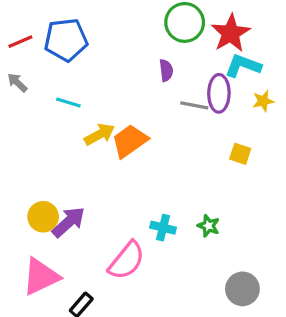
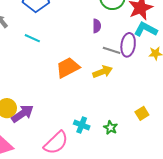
yellow arrow: (100, 134) -> (103, 72), moved
yellow square: (240, 154) -> (142, 113), moved, turned 32

